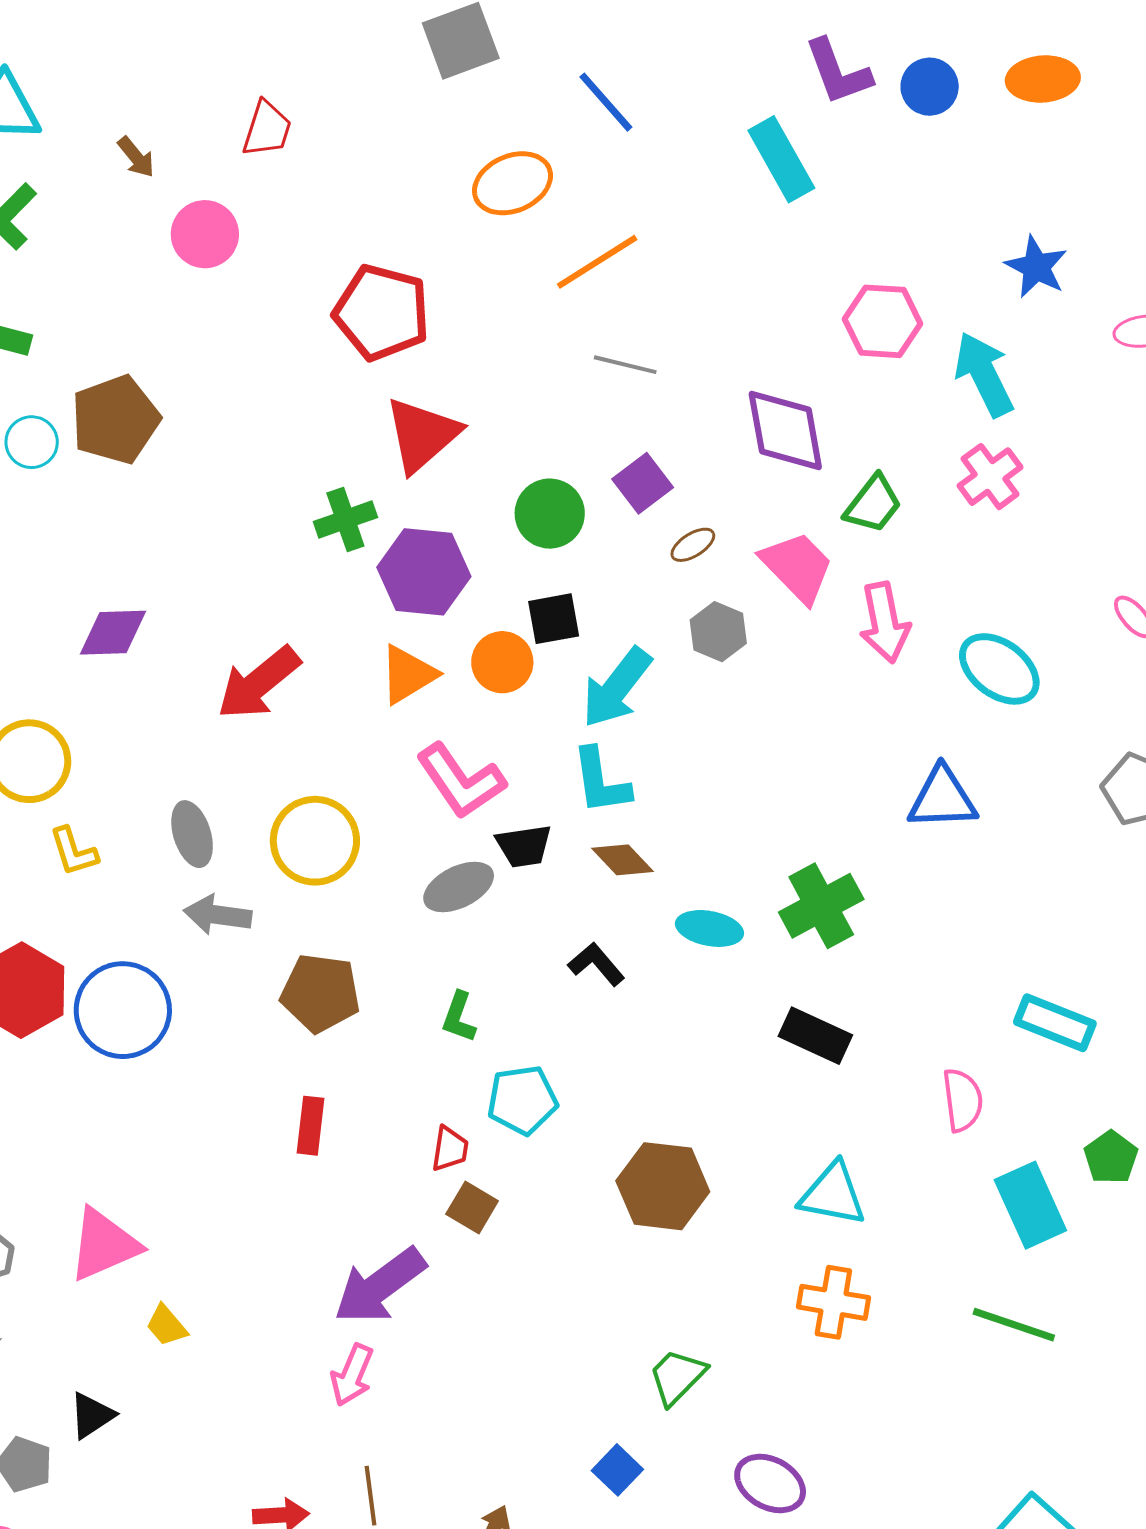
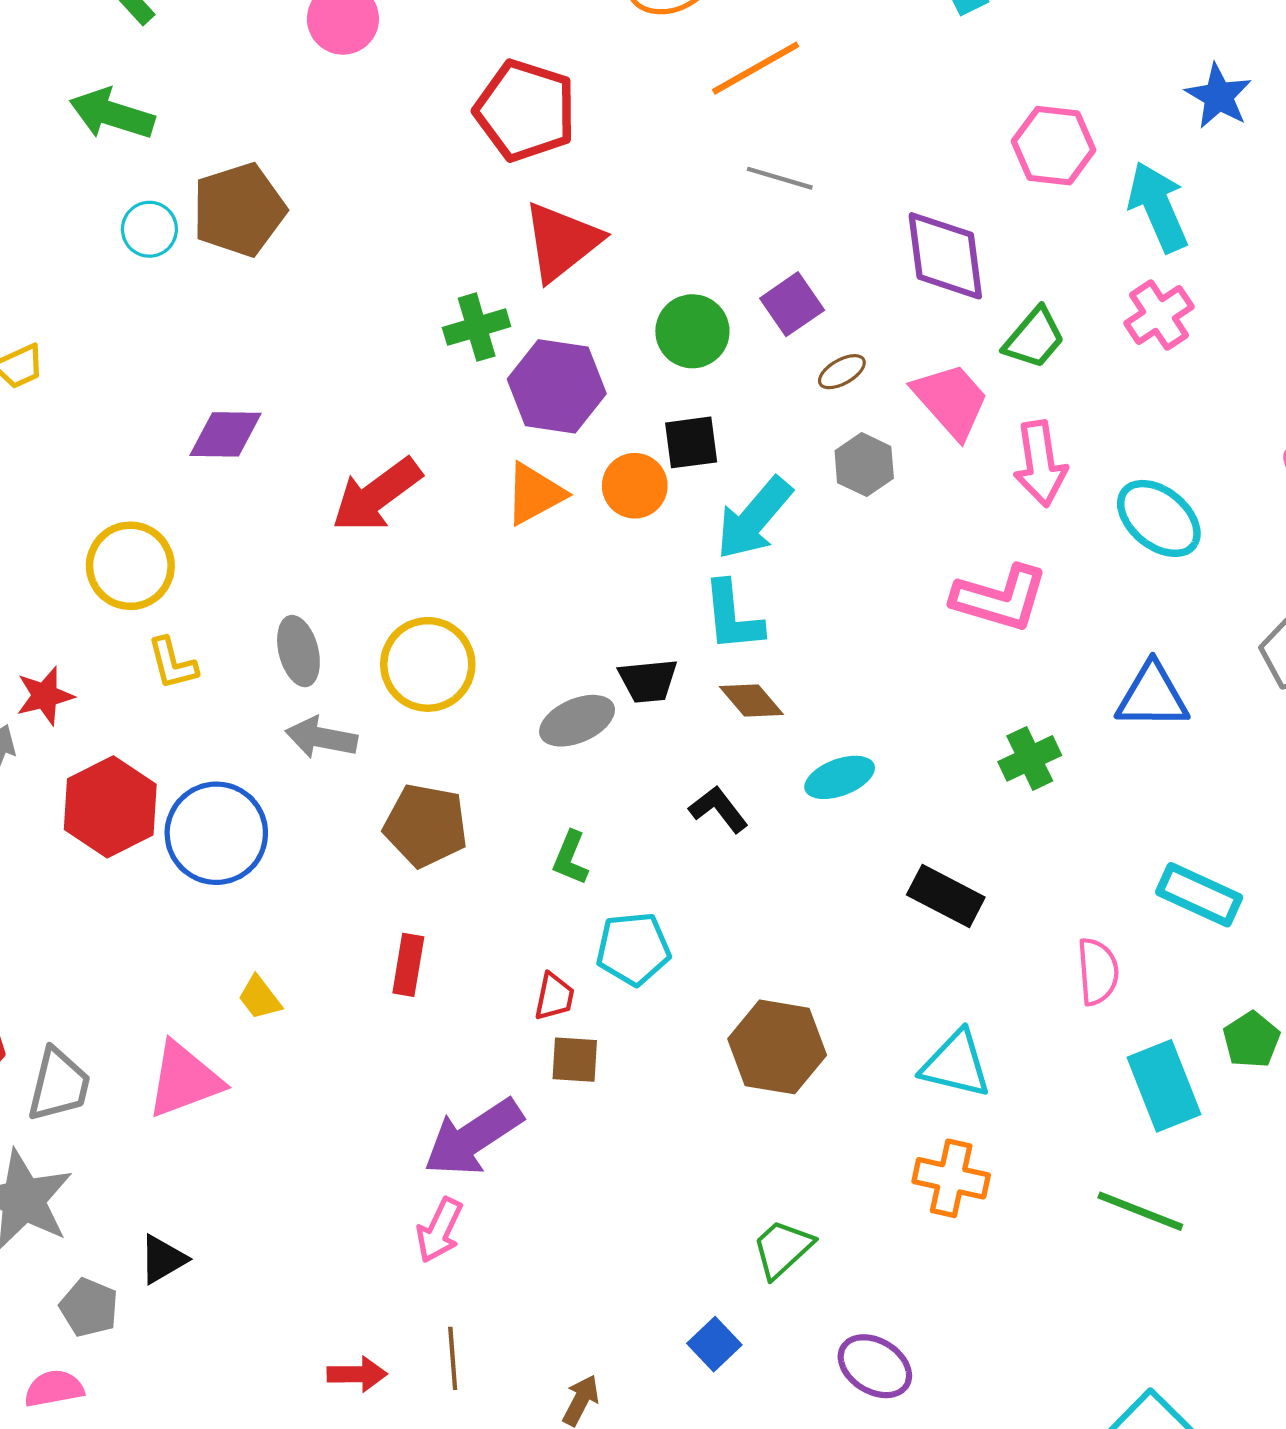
pink L-shape: (461, 781) -> (1000, 598), moved, turned -42
blue triangle: (942, 798) -> (1152, 696), moved
green cross: (821, 906) -> (1030, 758), moved, size x0.7
cyan ellipse: (709, 928) -> (840, 777), turned -34
brown square: (472, 1208) -> (575, 1060), turned -30
yellow trapezoid: (166, 1326) -> (260, 998), moved

